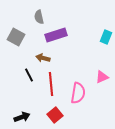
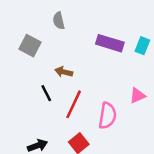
purple rectangle: (56, 35) -> (110, 43), moved, turned 35
red line: (51, 84) -> (74, 104), turned 30

